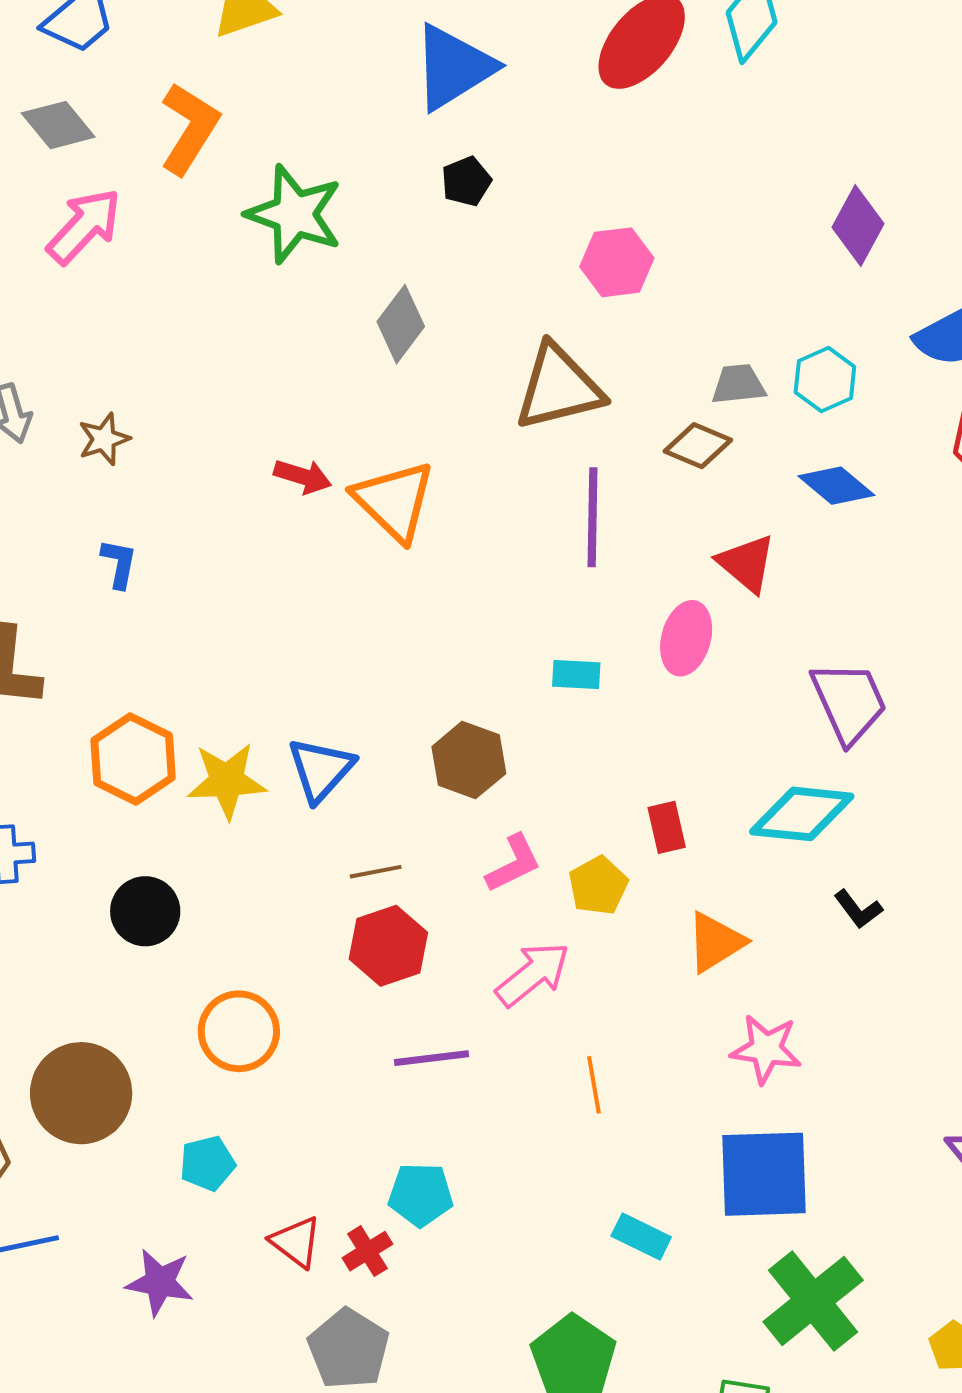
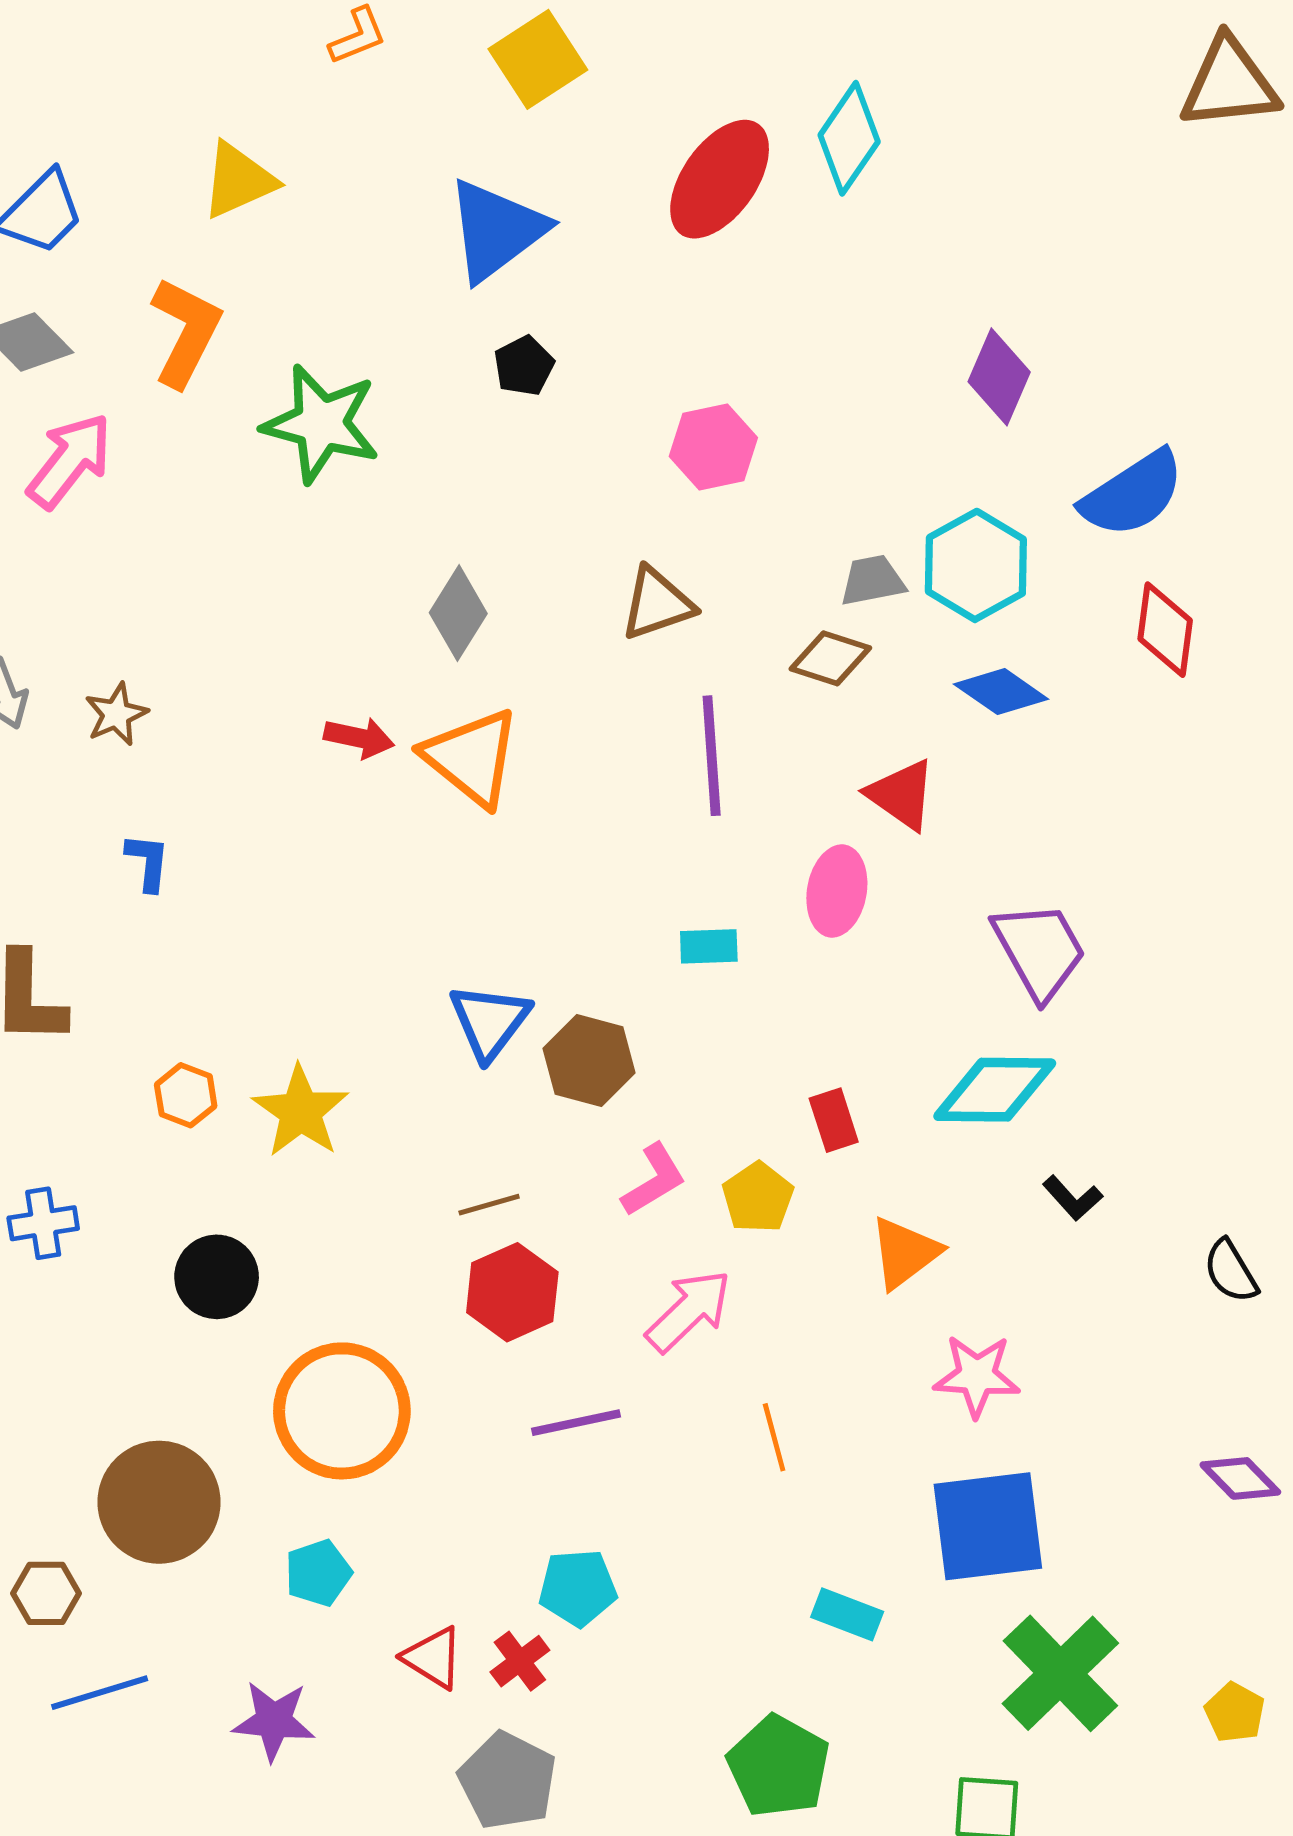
gray diamond: (401, 324) -> (458, 613), moved
cyan hexagon: (825, 380) -> (976, 565), size x1.4
brown triangle: (559, 387) -> (657, 604), size x0.7
orange hexagon: (133, 759) -> (186, 1095), size x0.6
blue triangle: (321, 769) -> (489, 1021), moved
yellow star: (227, 781) -> (301, 1111), turned -30
orange circle: (239, 1031) -> (342, 1411), size x1.4

